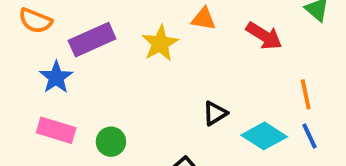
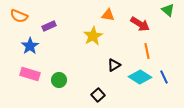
purple rectangle: (92, 40) -> (49, 26), size x0.6
yellow star: (160, 43) -> (93, 36), moved
orange line: (306, 94) -> (147, 51), moved

